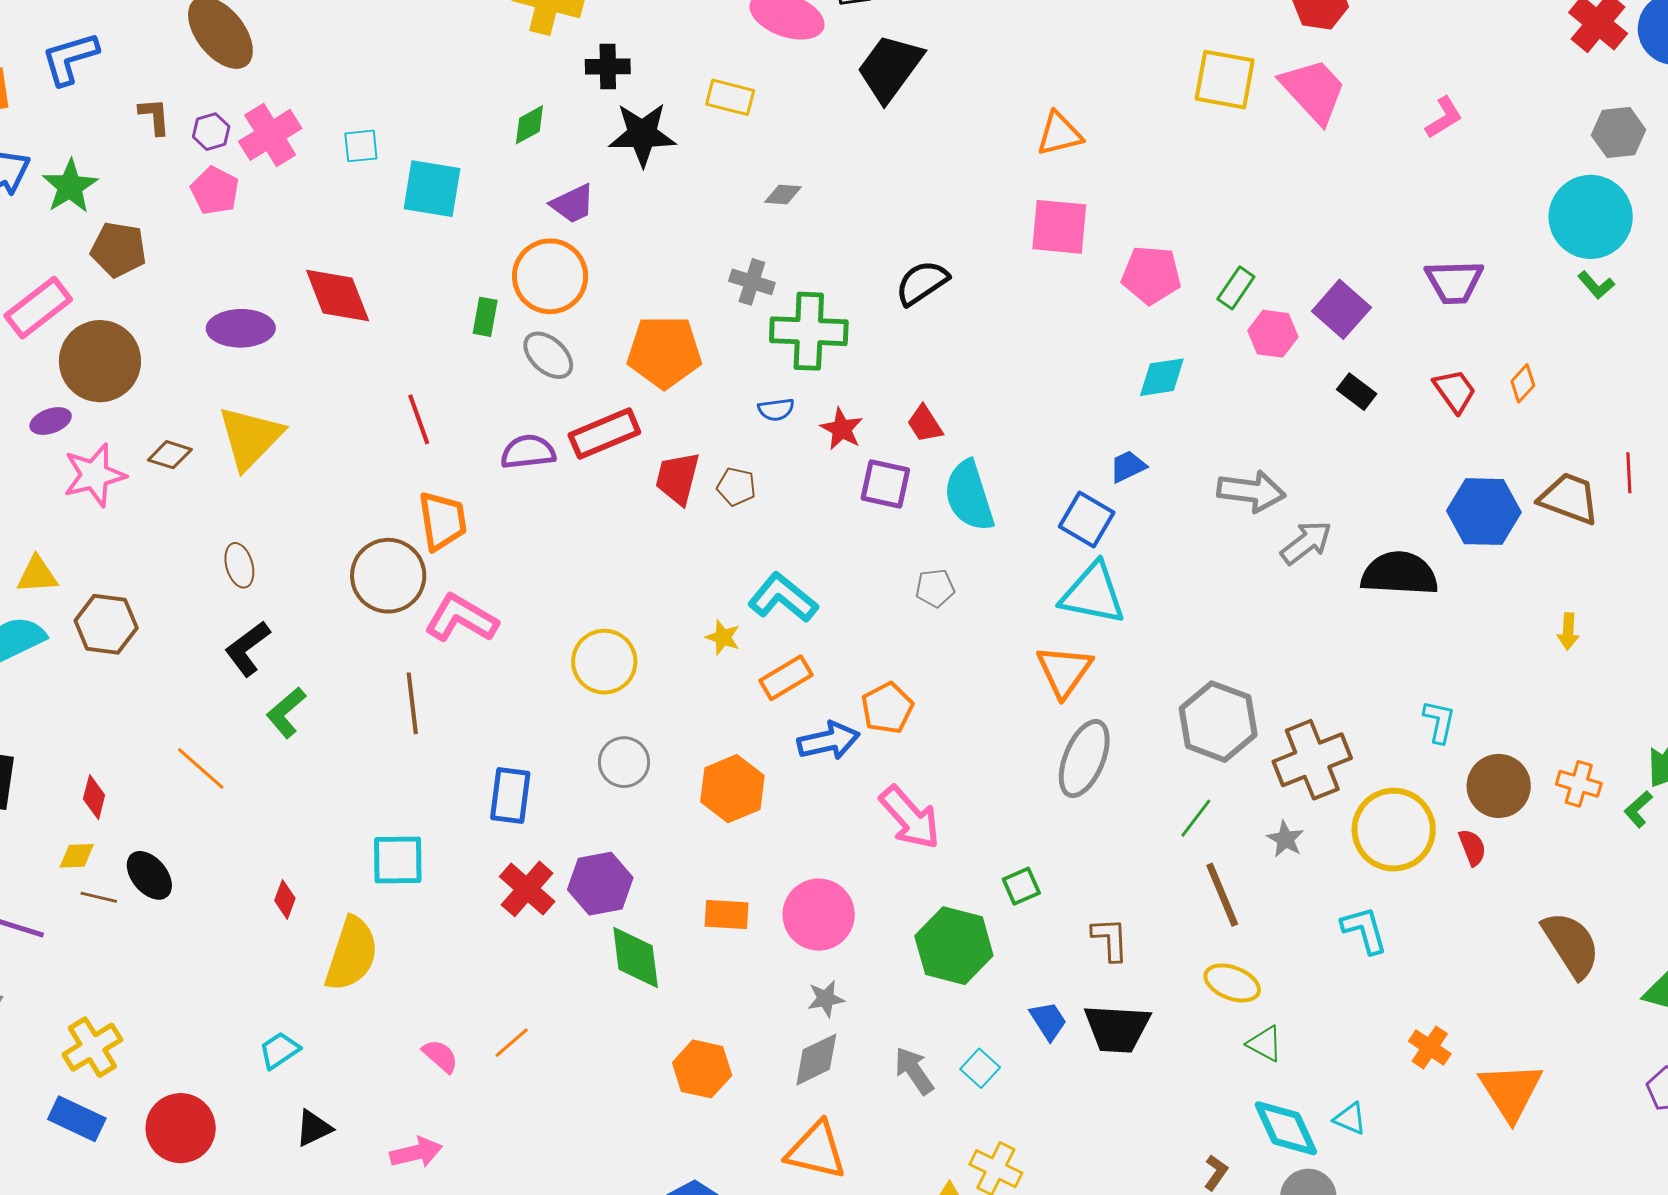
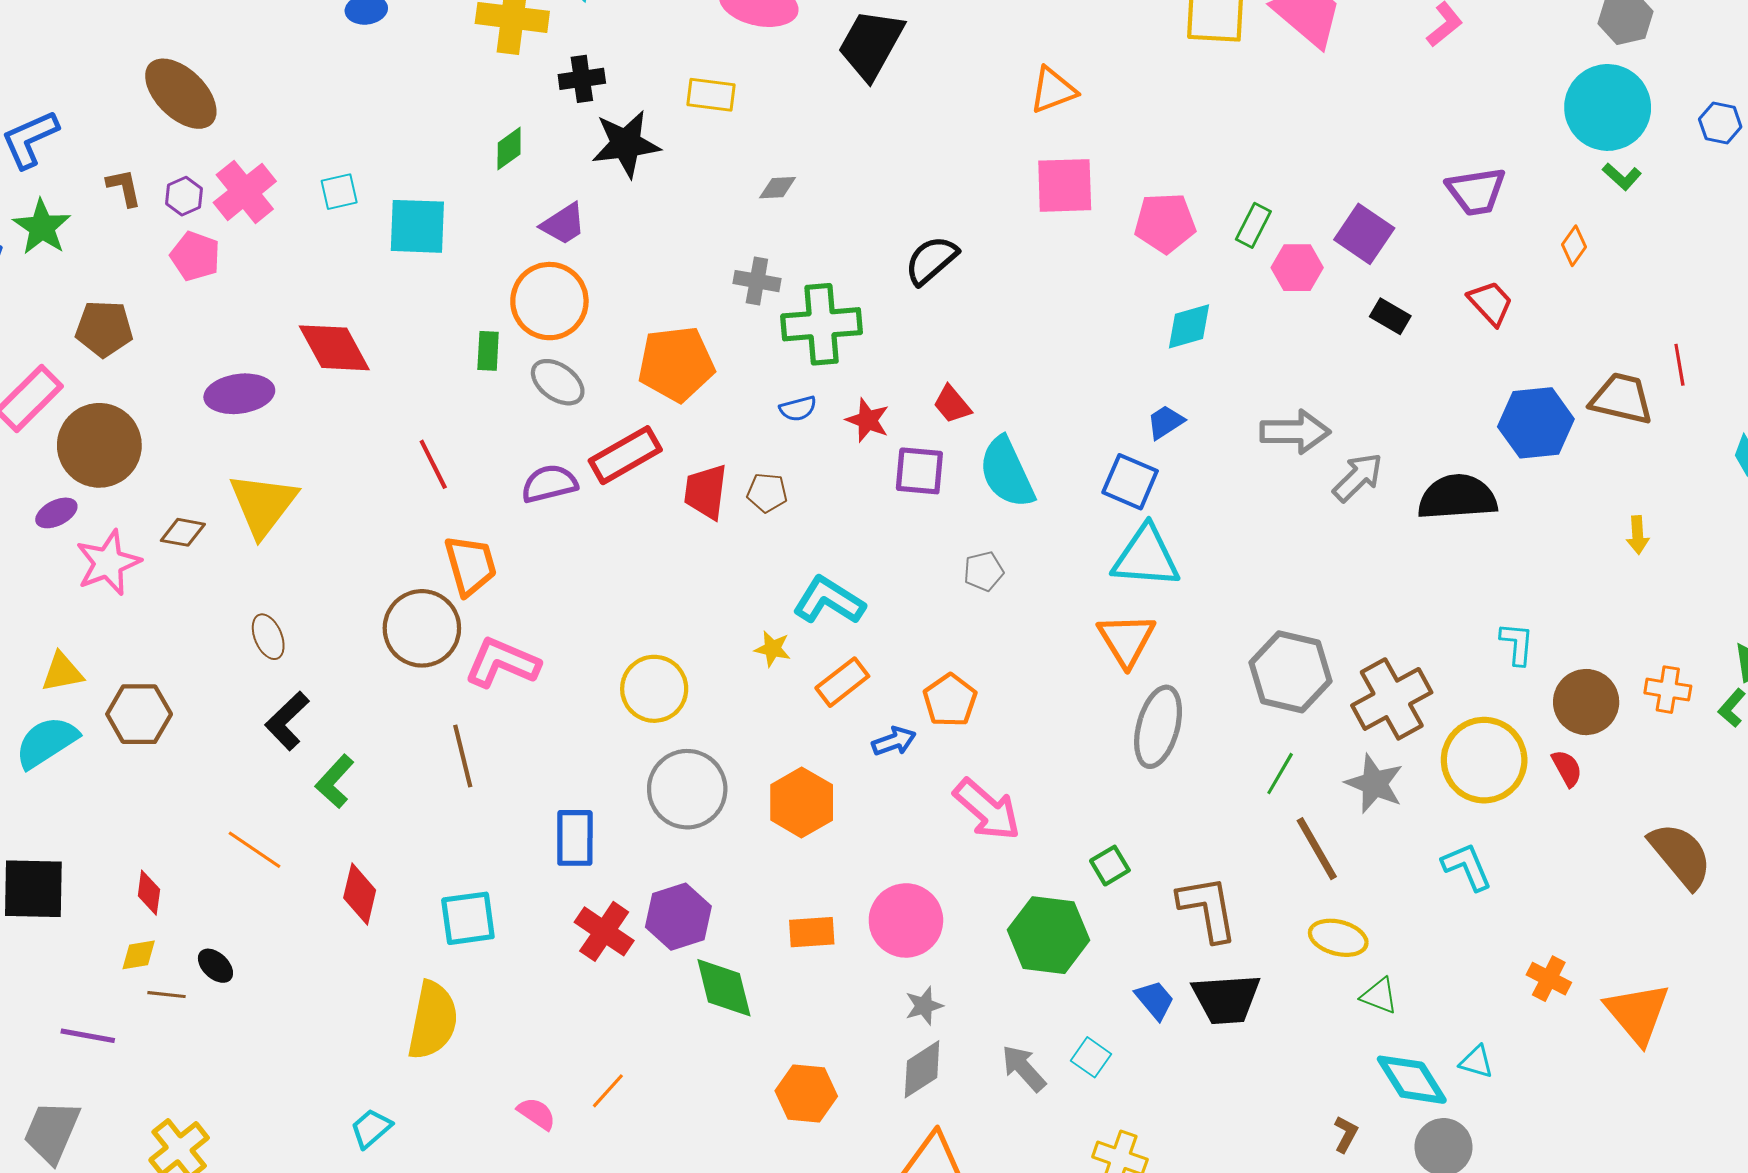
green star: (70, 186) -> (42, 227), moved
orange diamond: (1523, 383) -> (1574, 246), moved
blue arrow: (829, 741) -> (894, 741), size x0.7
gray circle: (624, 762) -> (687, 789), size x1.5
gray star: (1285, 839) -> (1374, 784), size x1.5
black ellipse: (149, 875) -> (215, 966), size x0.7
red diamond: (285, 899) -> (360, 894), moved, size x1.5
brown L-shape: (1110, 939) -> (1208, 909), size x1.5

